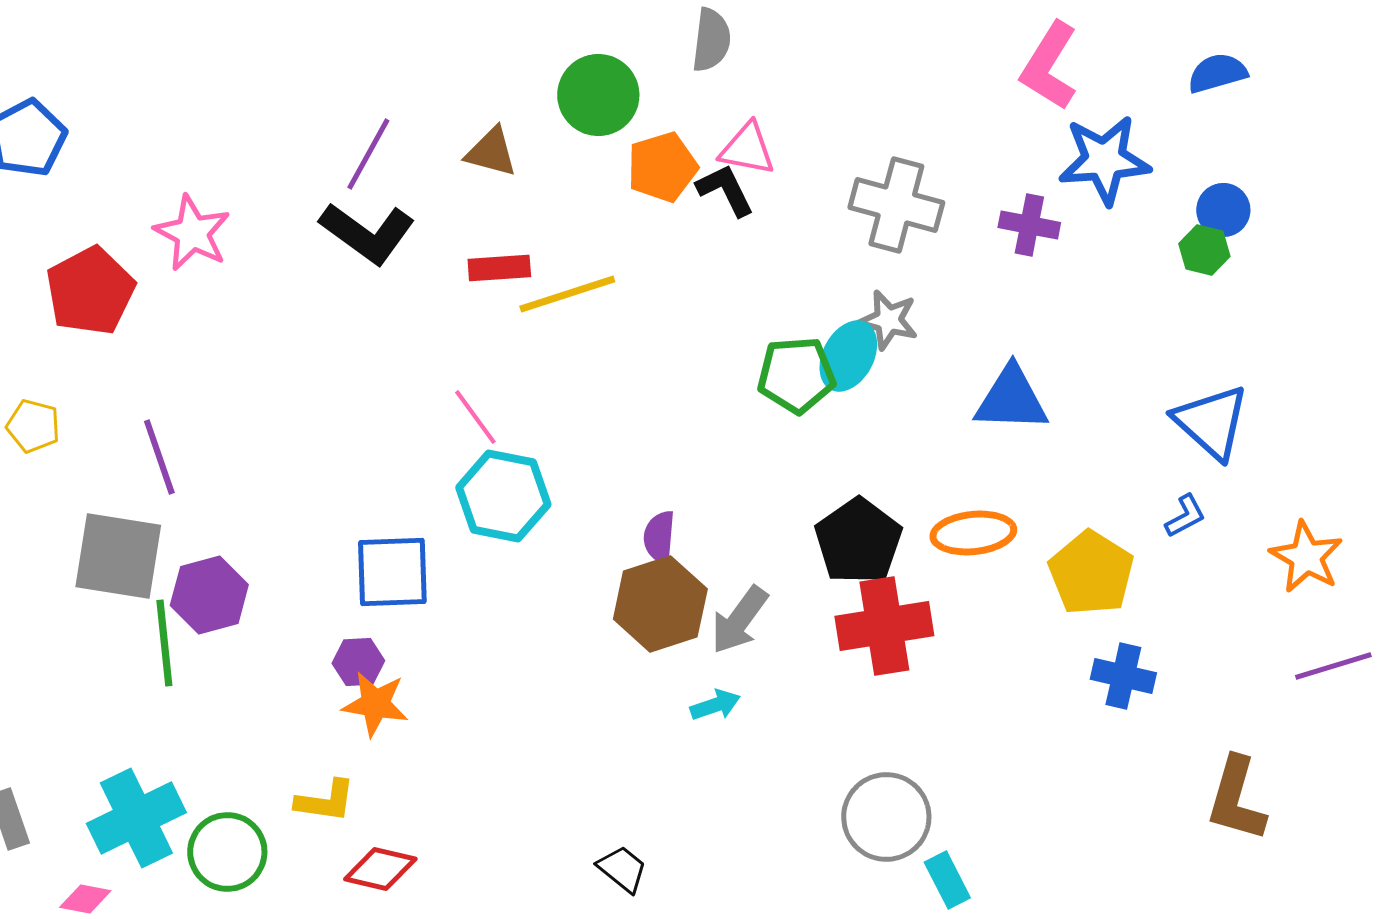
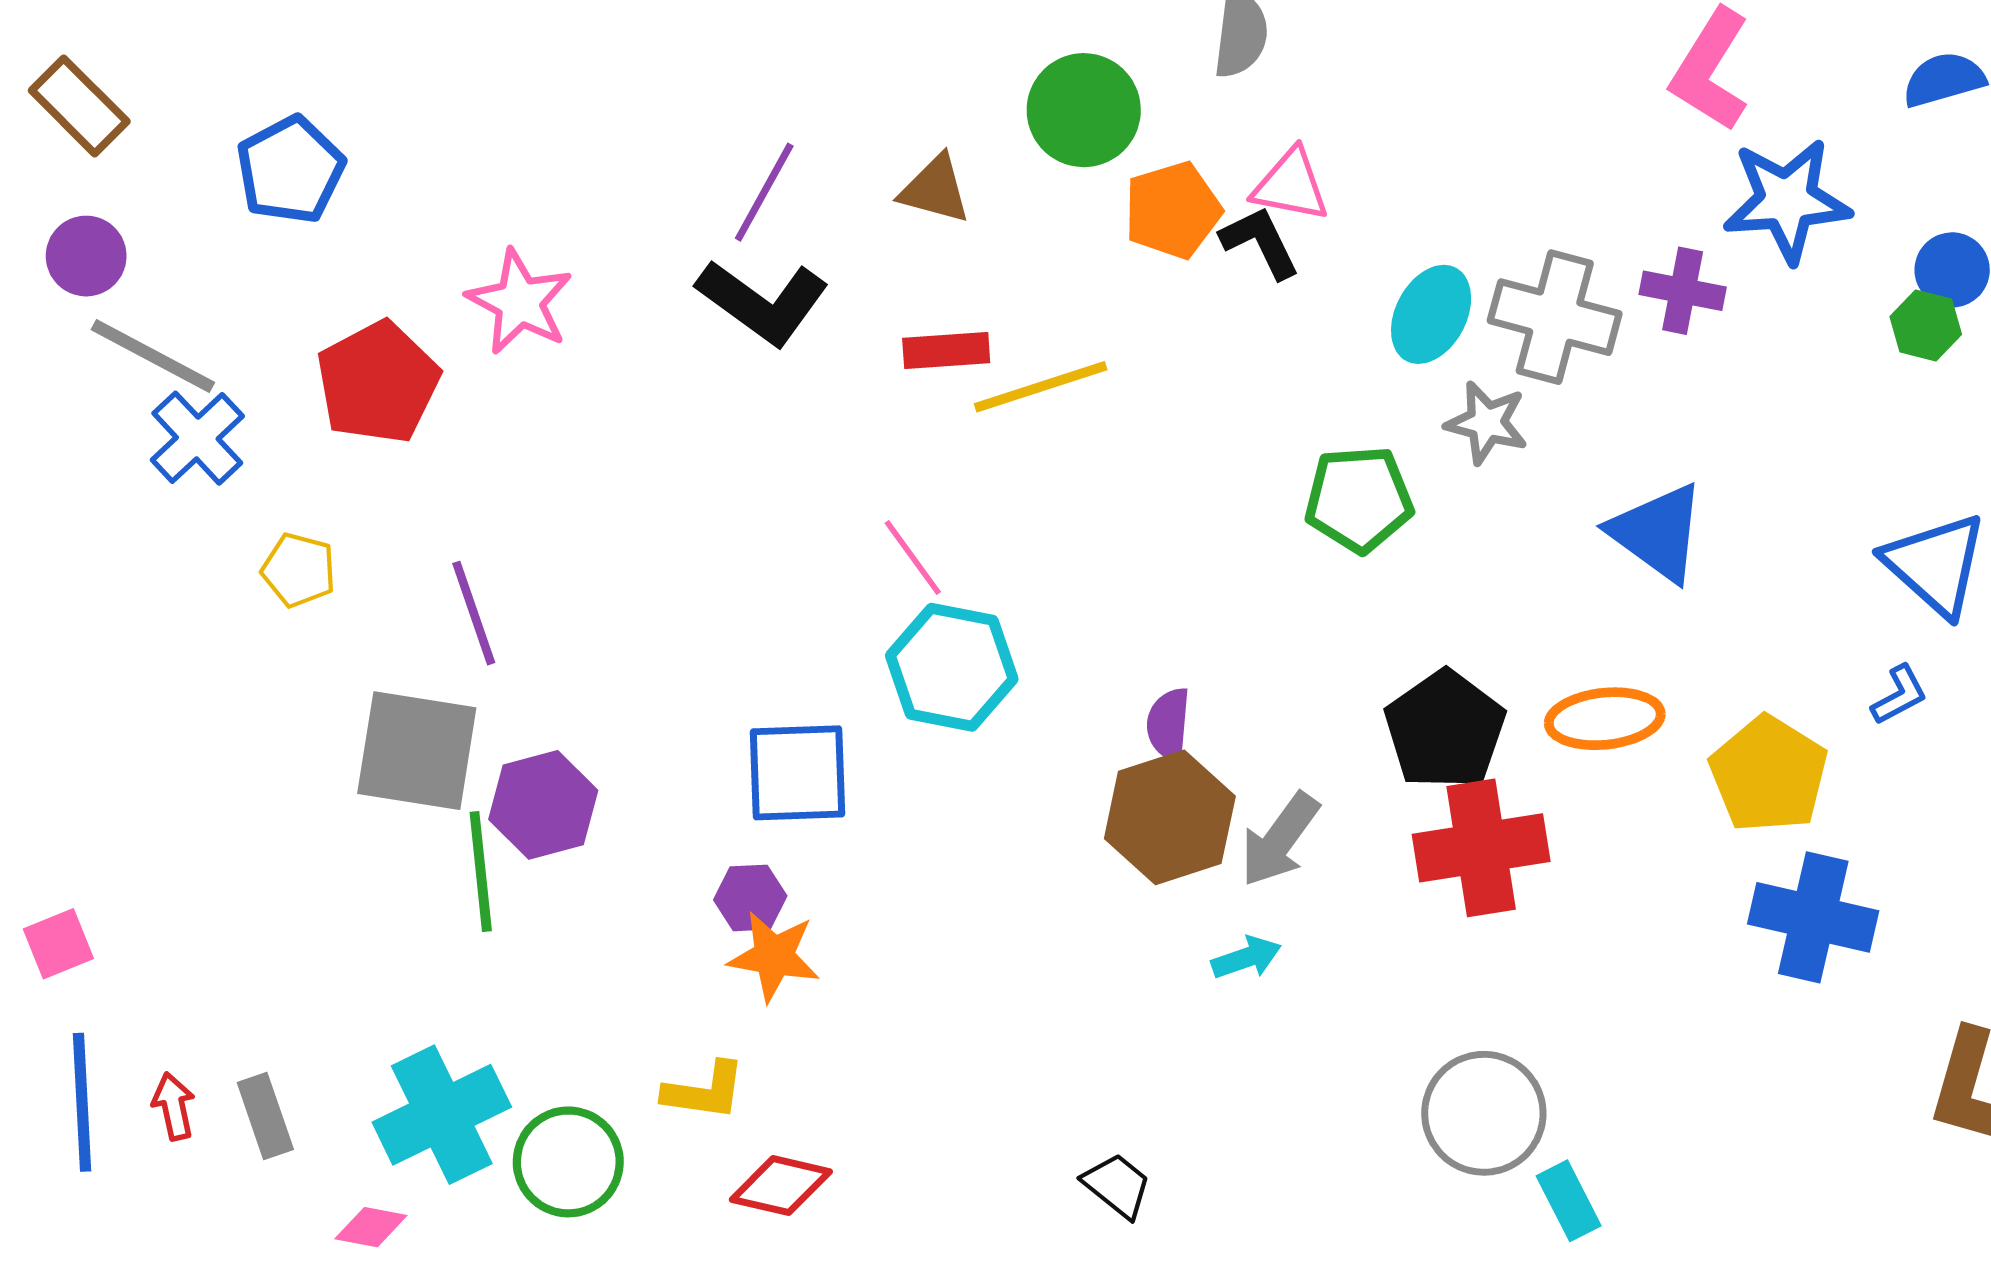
gray cross: (896, 205) -> (1555, 317), moved
cyan ellipse: (848, 356) -> (1431, 314), moved
blue triangle: (1011, 399) -> (1658, 533), turned 34
blue cross: (1123, 676) -> (1813, 917), size x1.4

